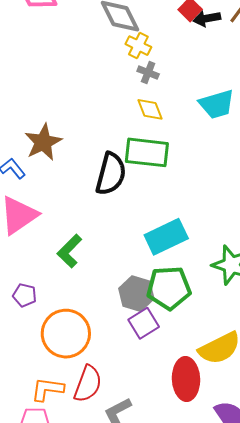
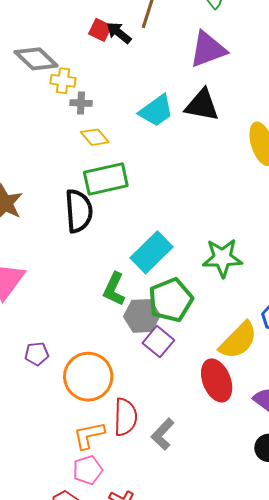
black arrow: (207, 18) -> (119, 33), turned 68
green L-shape: (70, 251) -> (114, 289), moved

